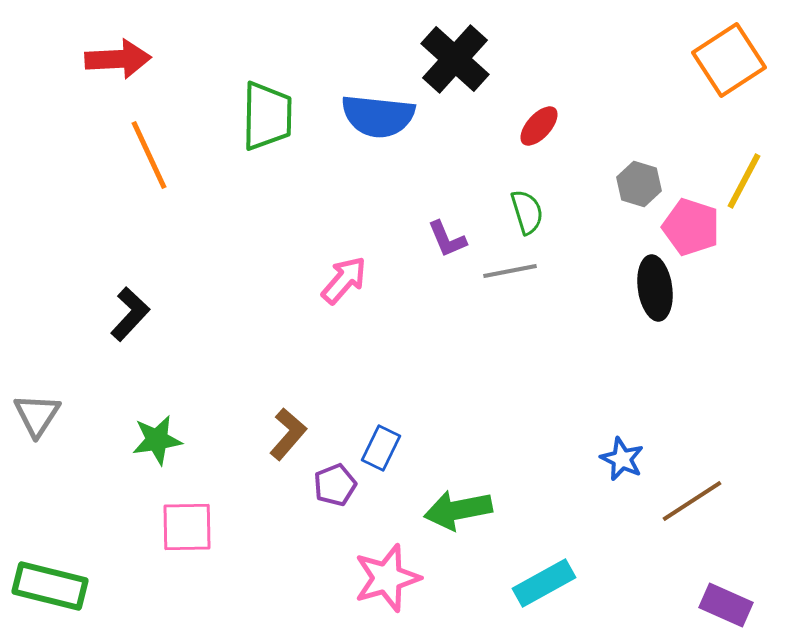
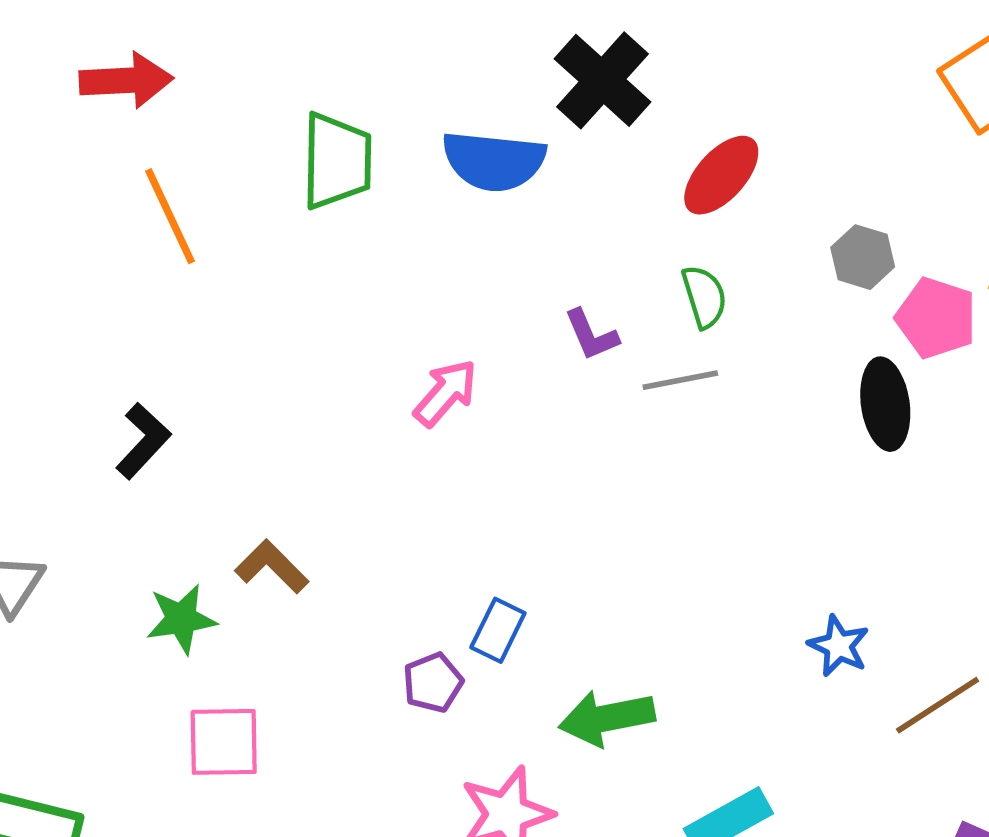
red ellipse: (539, 126) -> (721, 175), size x1.4
brown L-shape: (288, 434) -> (272, 567), moved, turned -86

